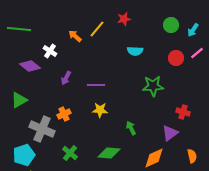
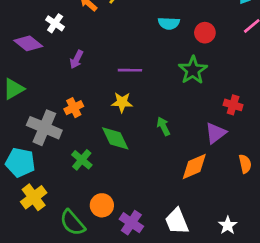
red circle: (176, 58) -> (205, 33), moved
purple line: (96, 85) -> (130, 70), moved
green star: (153, 86) -> (193, 70), turned -30
green diamond: (109, 153) -> (115, 138), moved, turned 60
cyan pentagon: (24, 155) -> (20, 162), turned 30

